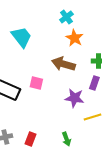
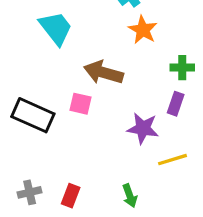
brown arrow: (63, 64) -> (103, 73), moved

